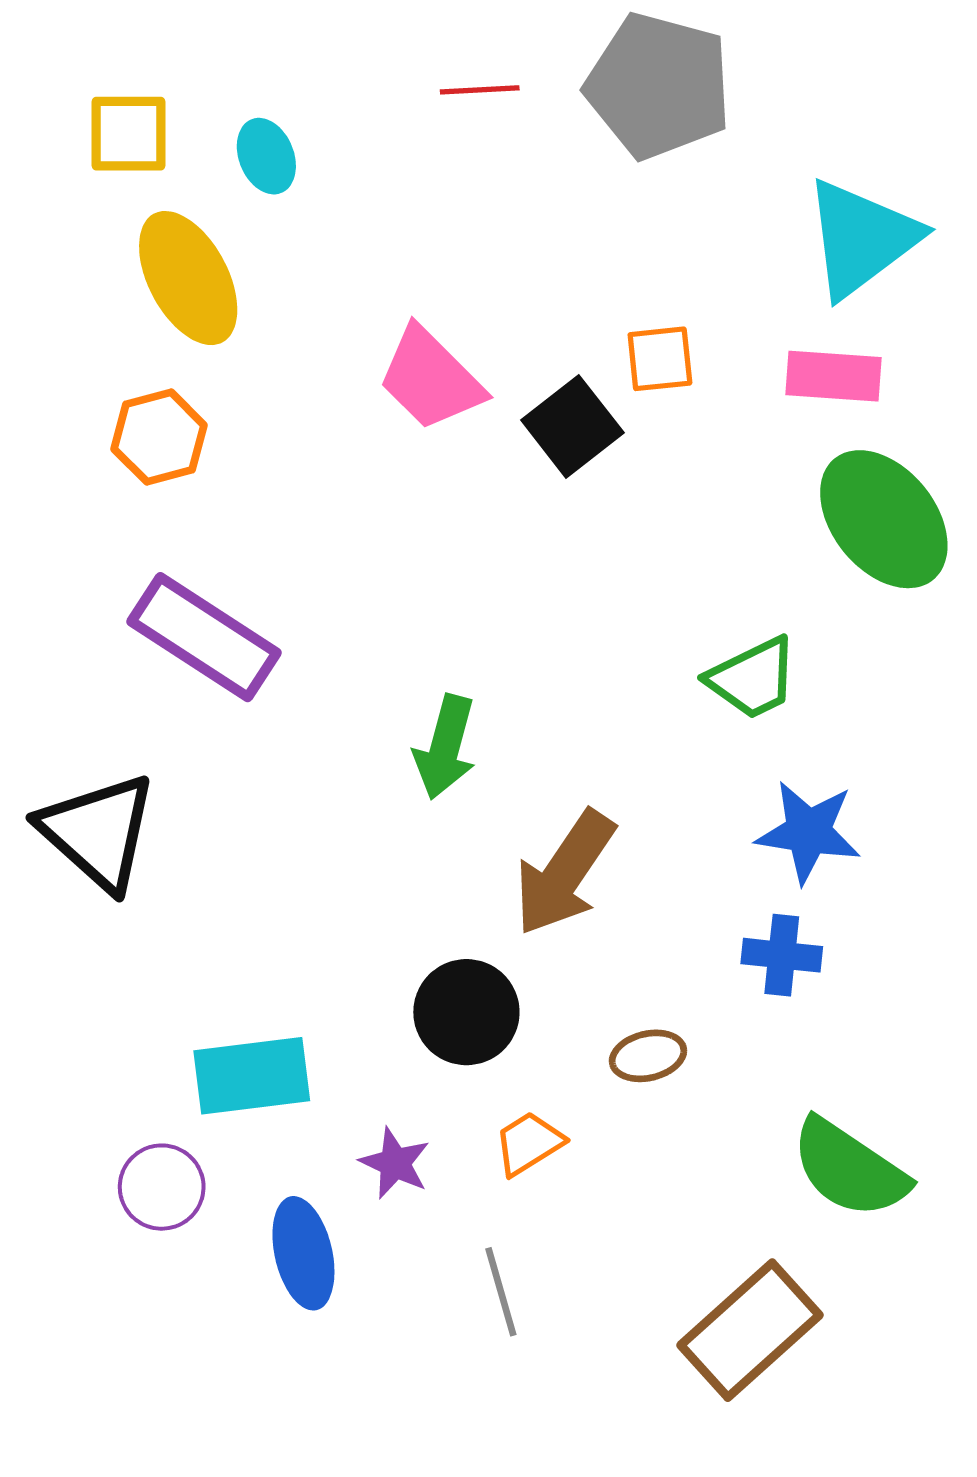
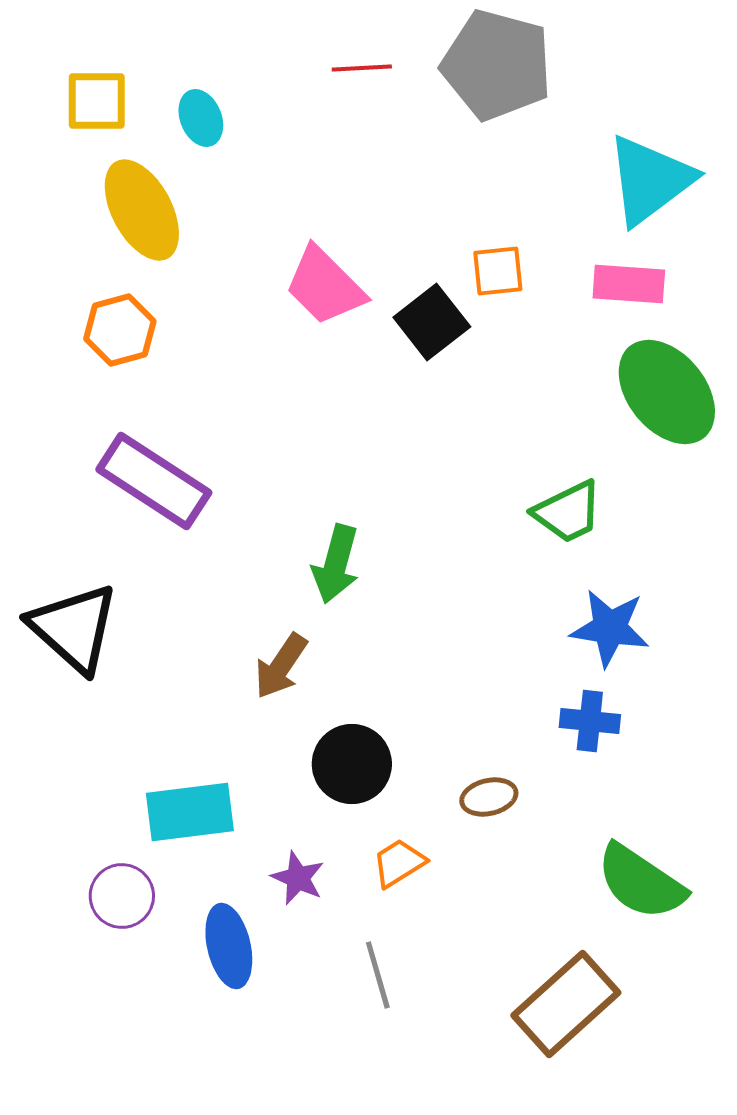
brown arrow: (564, 873) -> (281, 666), moved, size x0.7

